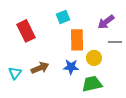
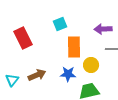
purple arrow: (106, 22) -> (103, 29), turned 36

